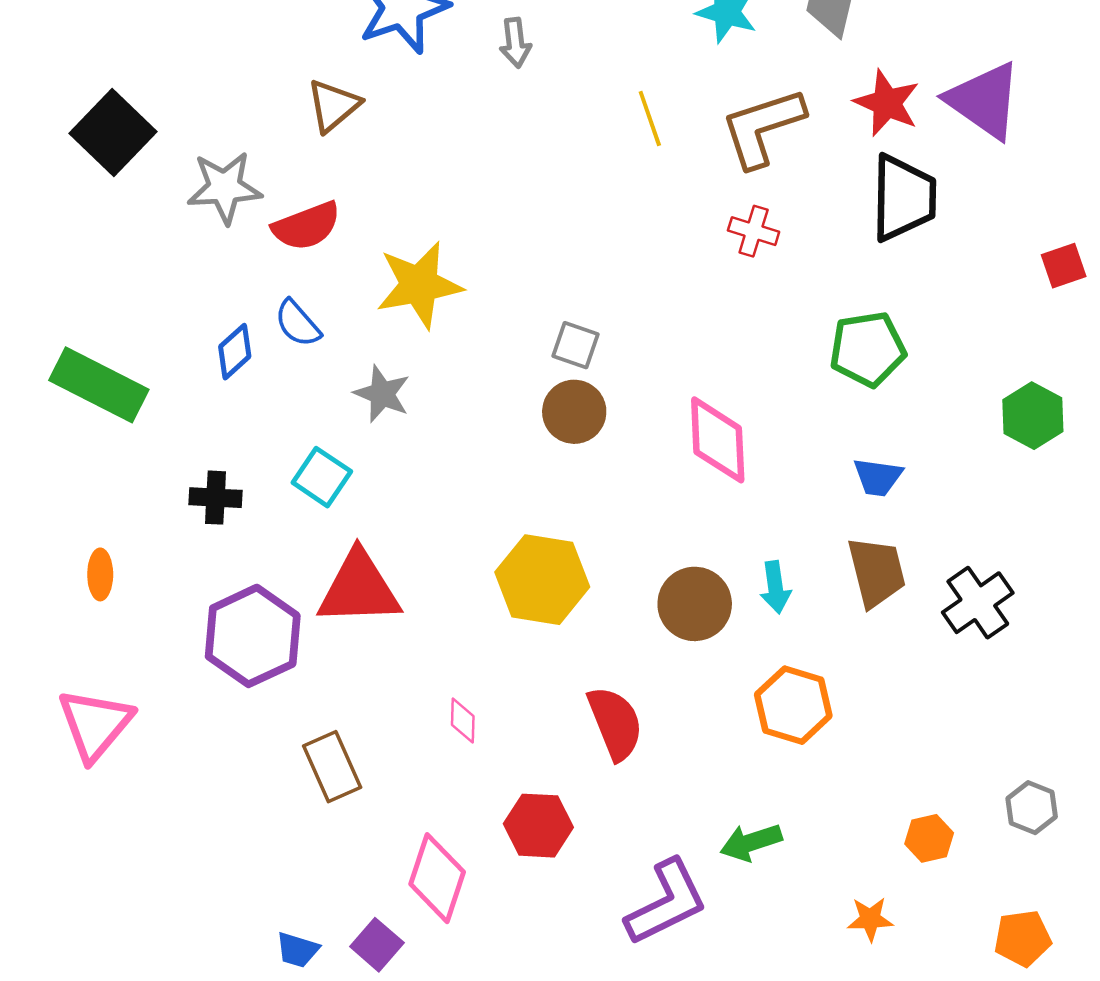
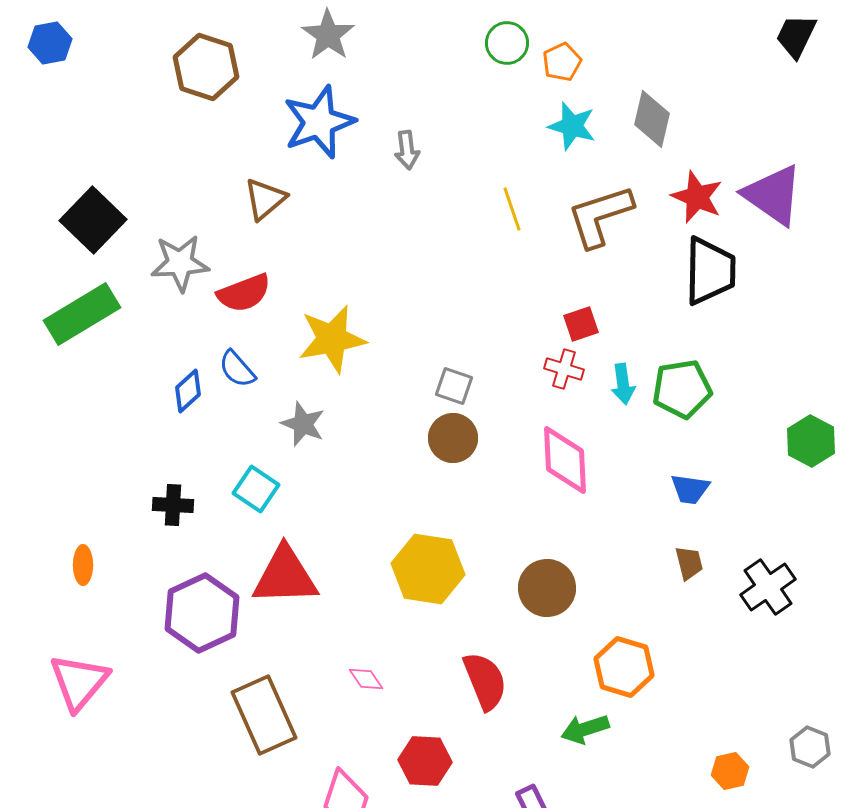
red cross: (754, 231) -> (564, 369), moved
red square: (1064, 266) -> (581, 324), moved
green rectangle: (99, 385) -> (82, 314), moved, turned -58
brown trapezoid: (877, 572) -> (689, 563), size x0.6
cyan arrow: (775, 587) -> (623, 384), moved
pink diamond: (463, 721) -> (366, 679), turned -36
brown rectangle: (332, 767) -> (264, 715), size x1.4
green arrow: (751, 842) -> (585, 729), moved

